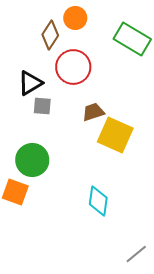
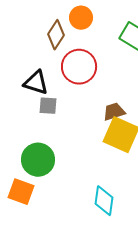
black triangle: (30, 83) -> (36, 83), turned 48
brown trapezoid: (93, 112) -> (114, 112), moved

